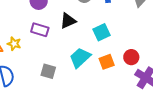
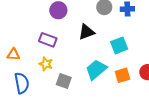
purple rectangle: (40, 30) -> (48, 40), moved
yellow star: (14, 44) -> (46, 64), moved

